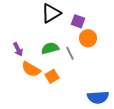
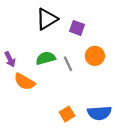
orange circle: (88, 38) -> (95, 56), moved
orange square: (52, 76) -> (67, 114), moved

